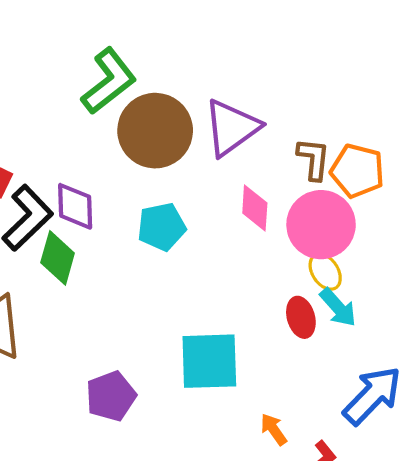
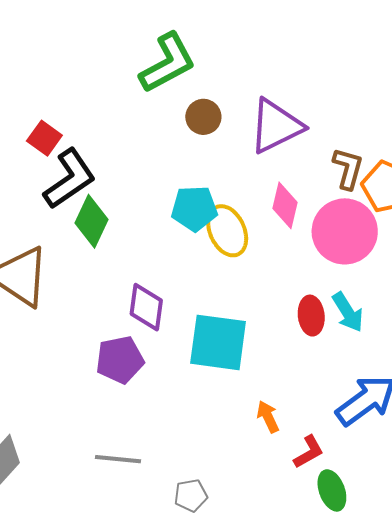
brown circle: (155, 131) -> (203, 117), size x0.5
purple diamond: (75, 206) -> (146, 307), moved
yellow ellipse: (325, 272) -> (227, 231), moved, size x1.4

